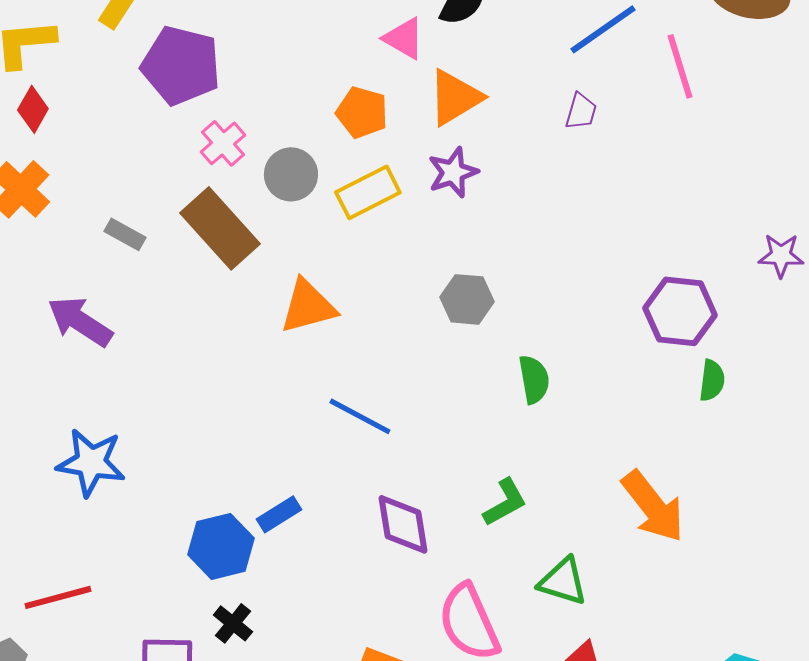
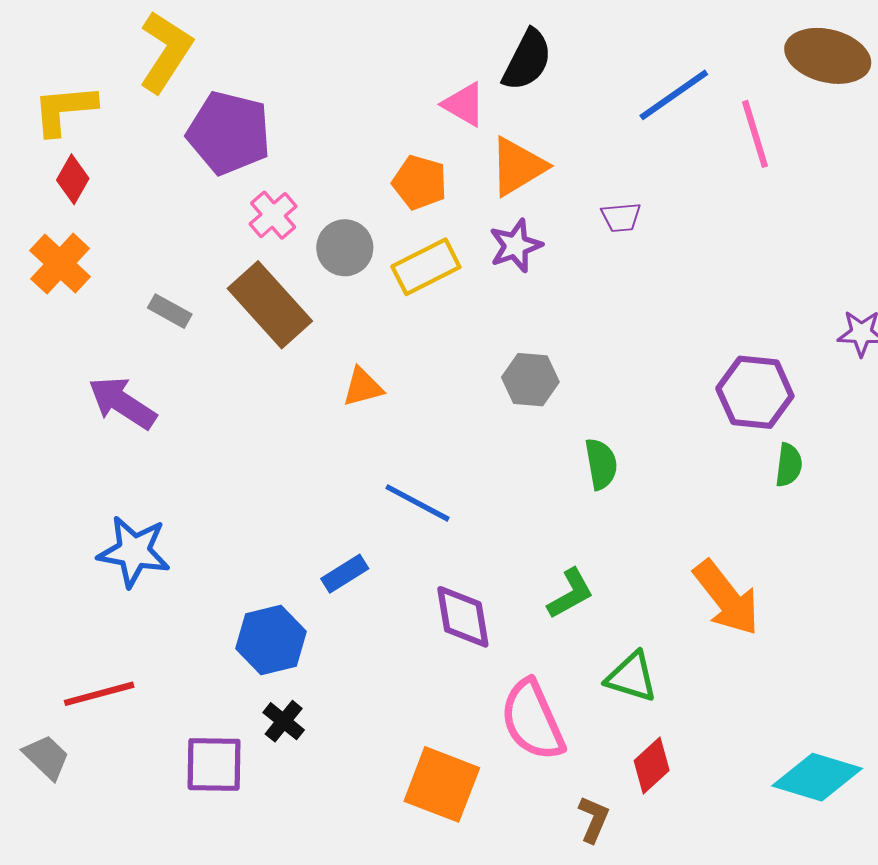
purple trapezoid: (581, 111) -> (621, 217), moved, turned 69
orange triangle: (308, 306) -> (363, 387), size x0.7
blue rectangle: (279, 514) -> (345, 574), moved

